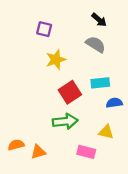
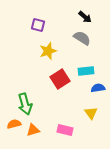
green arrow: (65, 121) -> (25, 104), moved, turned 80
yellow triangle: (106, 132) -> (91, 113), turned 40
pink rectangle: (86, 152) -> (65, 130), moved

